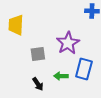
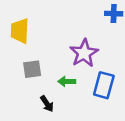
gray square: (38, 54) -> (32, 69), moved
green arrow: (61, 76) -> (67, 82), moved

